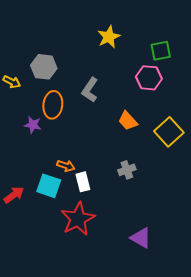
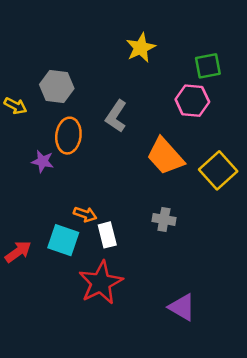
orange trapezoid: (128, 121) -> (165, 156), size x1.5
gray cross: (127, 170) -> (164, 219), turned 30

